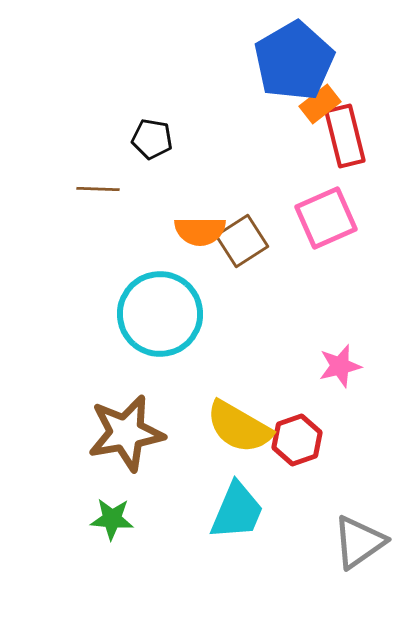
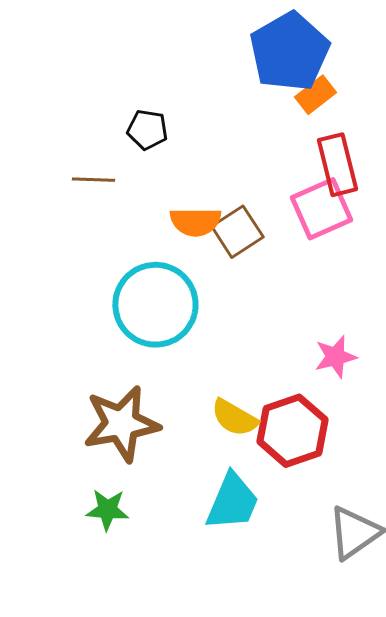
red rectangle: (345, 136) -> (337, 165), moved
yellow semicircle: (239, 427) -> (234, 418), size x0.7
red hexagon: (297, 440) -> (292, 431), size x1.4

